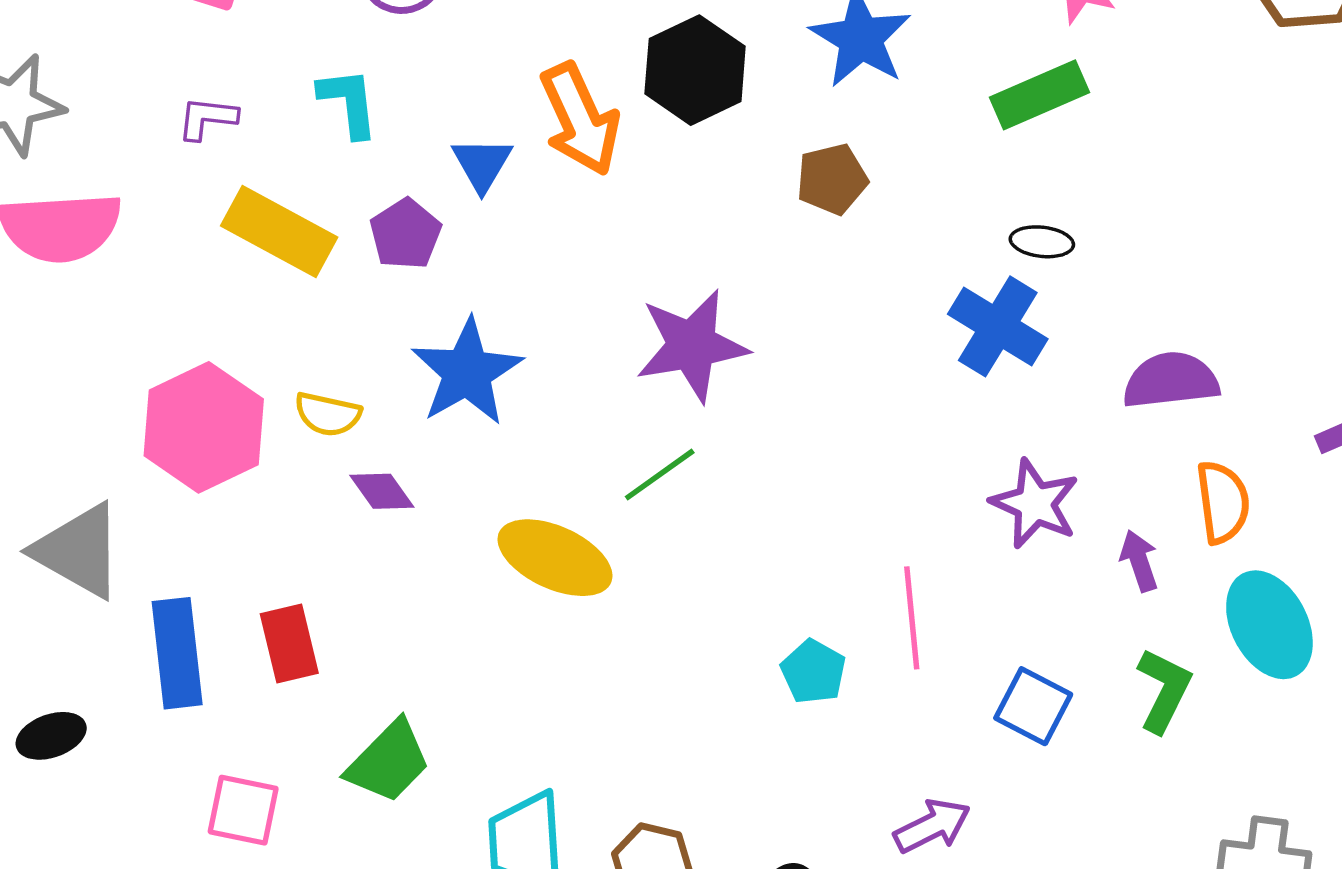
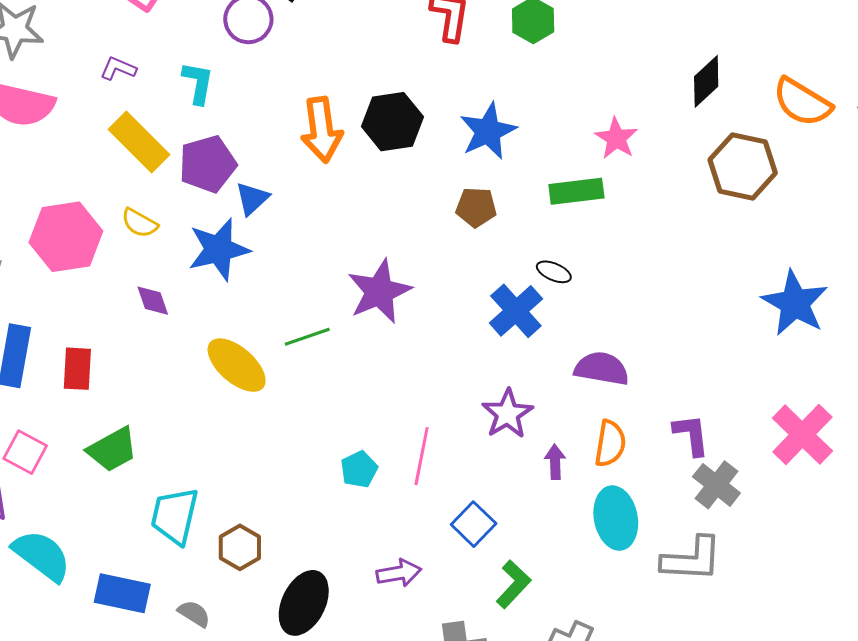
blue triangle: (482, 164) -> (252, 199), moved
brown pentagon: (832, 179) -> (476, 207), moved
purple pentagon: (405, 234) -> (208, 164), size x1.4
purple star: (692, 346) -> (379, 291), moved, turned -30
yellow semicircle: (328, 414) -> (140, 223), moved
green L-shape: (1164, 690) -> (513, 584), moved

